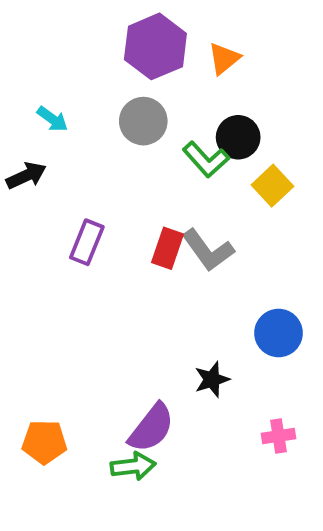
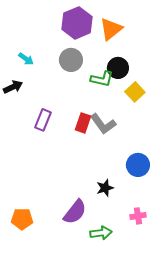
orange triangle: (224, 59) -> (111, 29), size x1.4
green L-shape: (206, 159) -> (102, 79), turned -35
green arrow: (133, 466) -> (101, 233), moved

